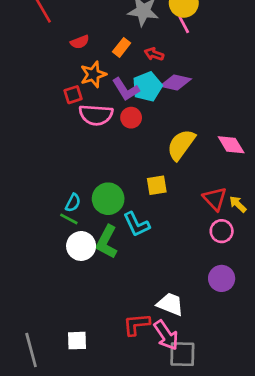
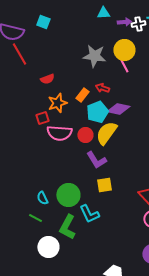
orange rectangle: (122, 47) -> (82, 95), moved
purple L-shape: (126, 89) -> (96, 160), moved
yellow semicircle: (181, 145) -> (106, 133), moved
cyan semicircle: (73, 203) -> (42, 198), turned 128
green line: (69, 219) -> (35, 218), moved
white circle: (81, 246) -> (48, 247), moved

